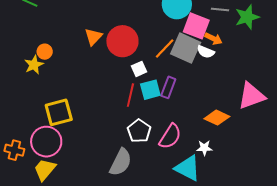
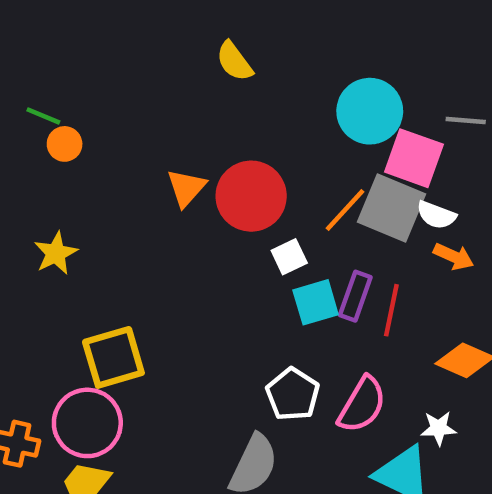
orange arrow: (213, 39) -> (454, 256), moved
orange circle: (45, 52) -> (65, 144), moved
red line: (130, 95) -> (391, 310), moved

